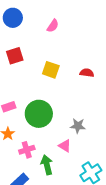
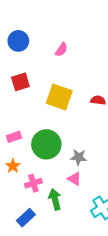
yellow square: (51, 70) -> (59, 97), size x1.4
gray star: (78, 126) -> (79, 157), moved

